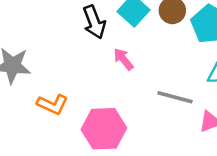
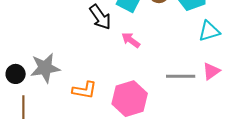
gray line: (175, 97) -> (181, 76), moved

